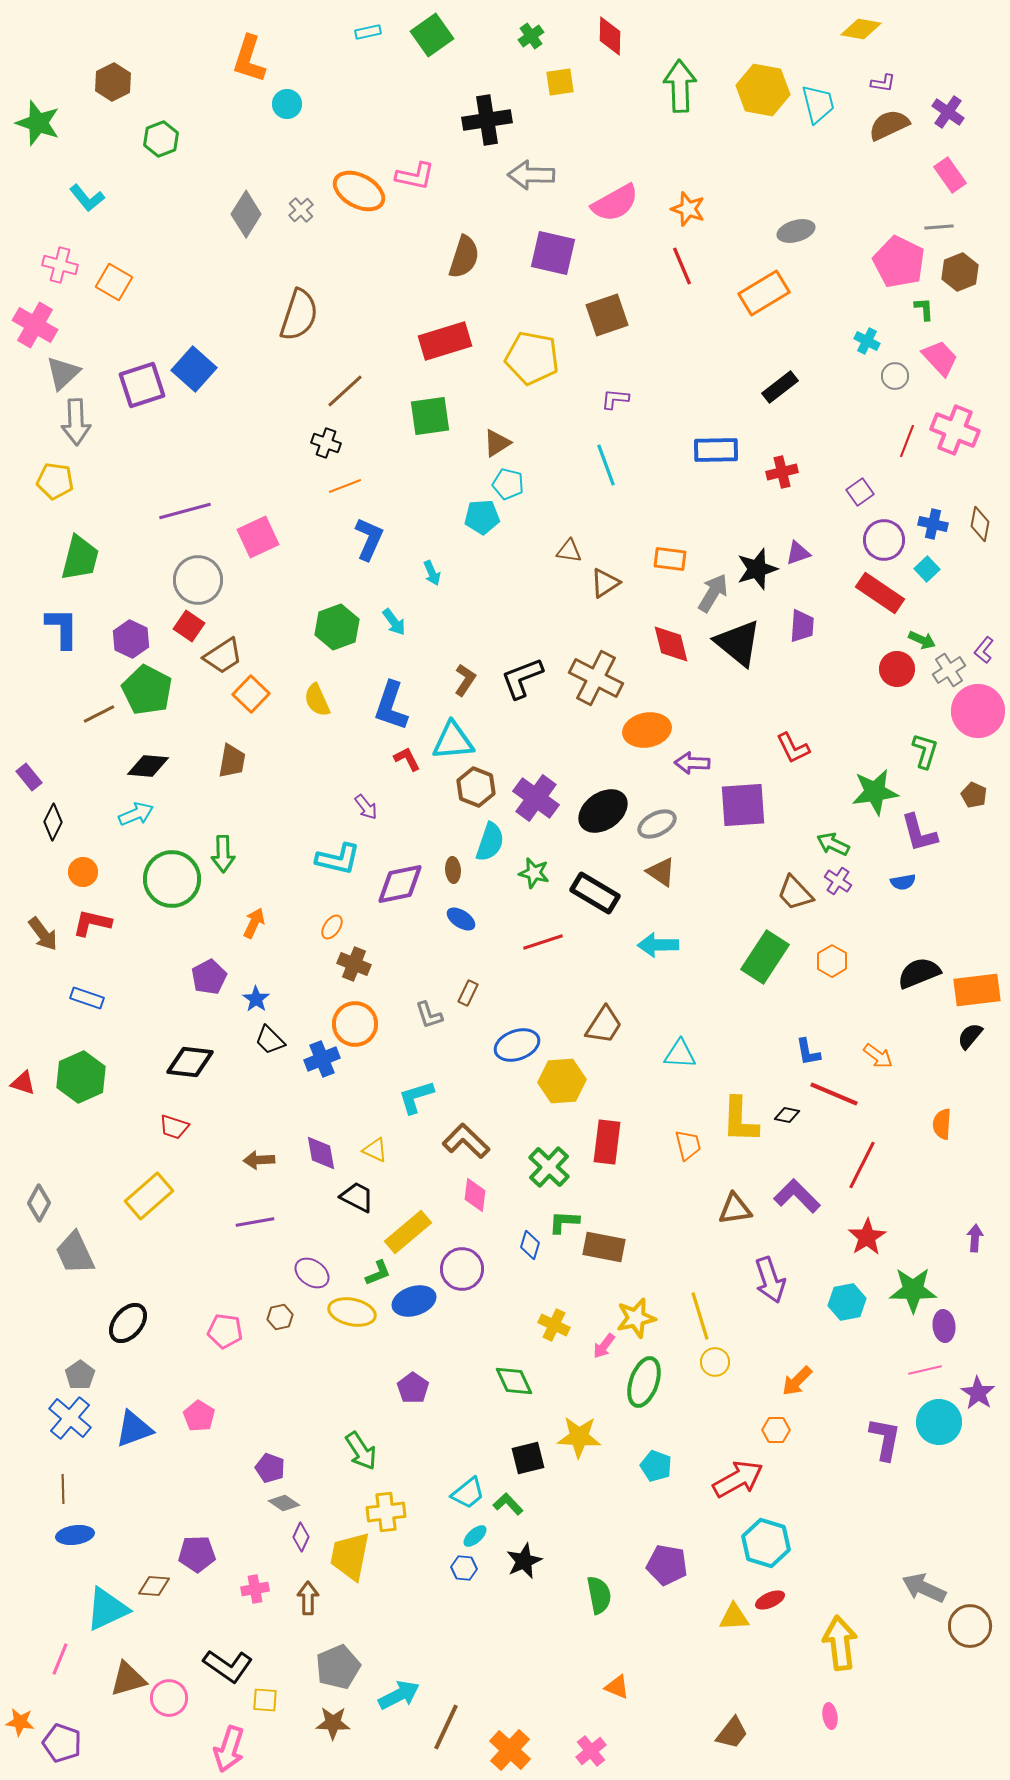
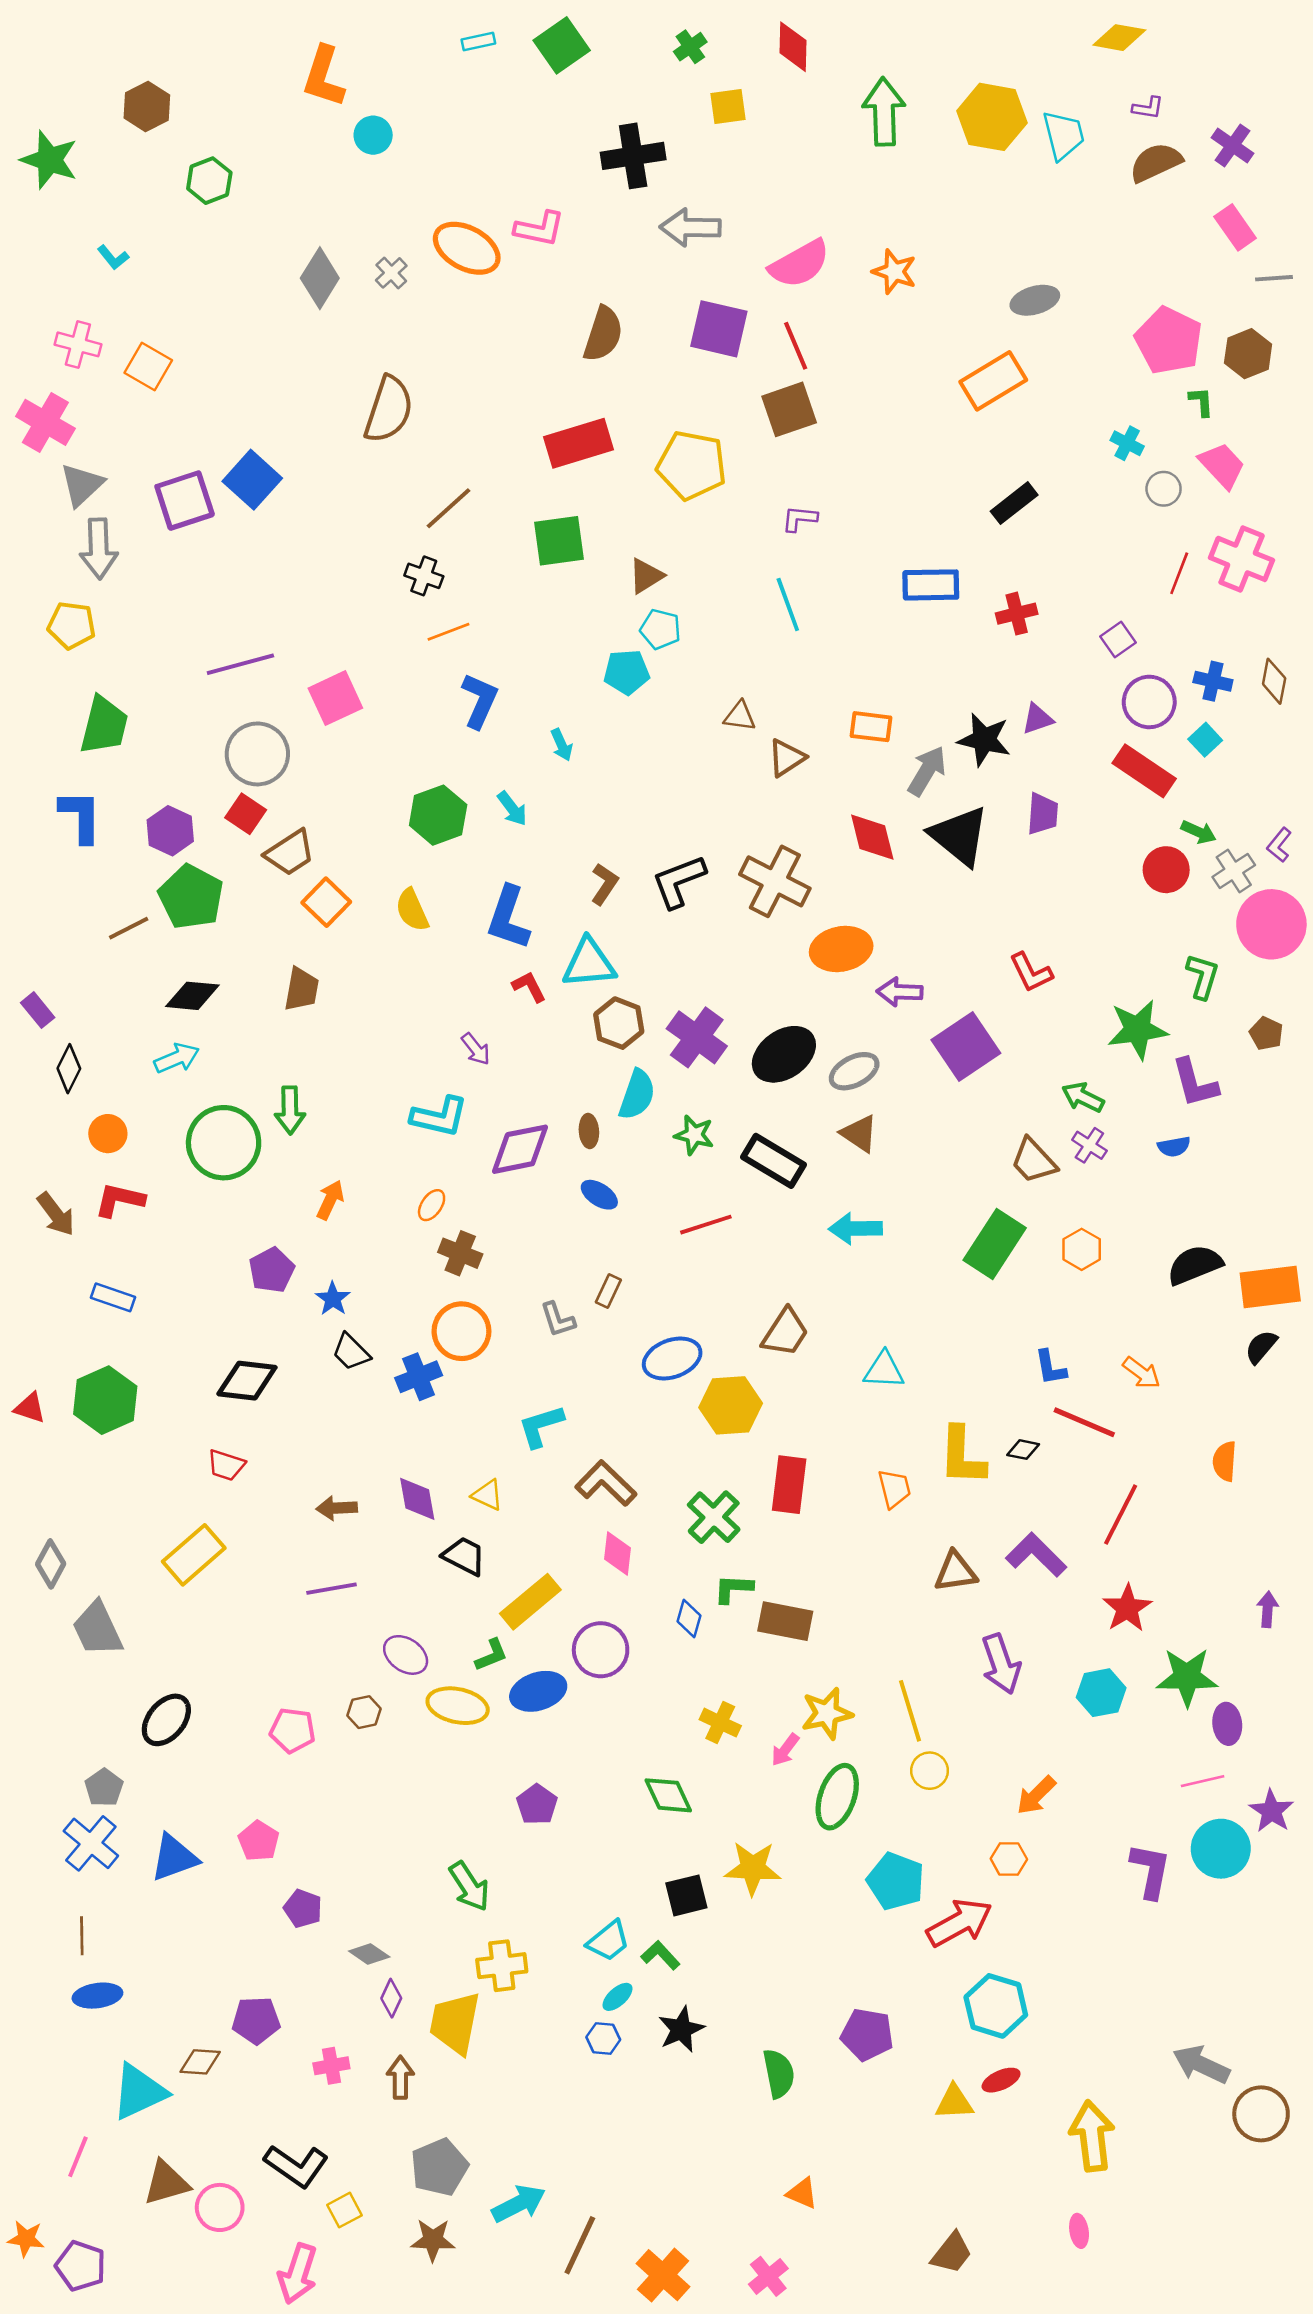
cyan L-shape: (87, 198) -> (113, 257), size x0.7
gray line: (939, 227) -> (1274, 278), moved
red line: (682, 266) -> (796, 346), moved
black star: (757, 569) -> (984, 740), turned 30
purple square: (743, 805) -> (966, 1046), turned -30
cyan pentagon: (656, 1466) -> (896, 1881), moved, size x1.4
purple pentagon: (270, 1468) -> (303, 1908), moved
yellow square: (265, 1700) -> (344, 2210), turned -32

